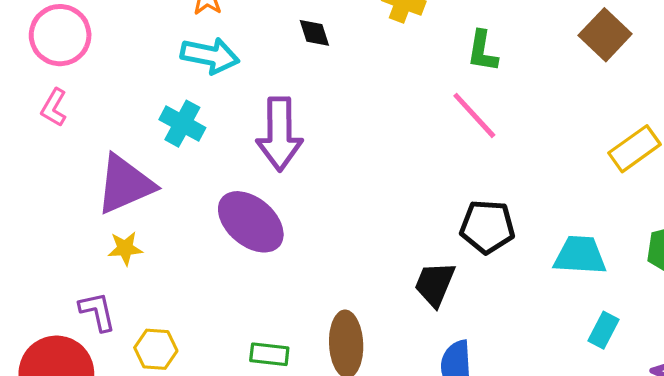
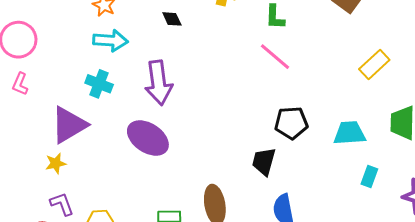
yellow star: (125, 248) -> (56, 163), moved

